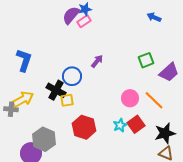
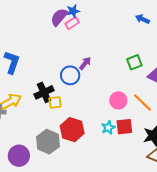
blue circle: (72, 76) -> (70, 75), moved
black cross: (56, 90) -> (44, 92), turned 36
red square: (136, 124) -> (124, 127), turned 30
gray hexagon: (44, 139) -> (48, 142), moved

